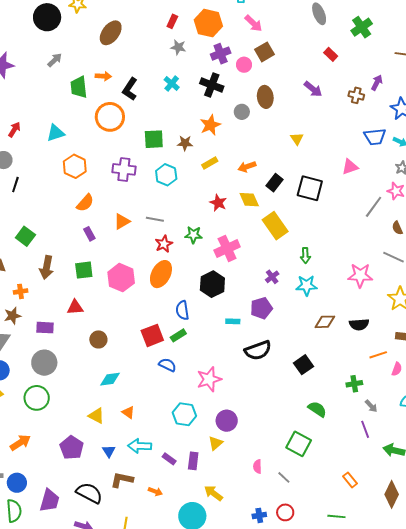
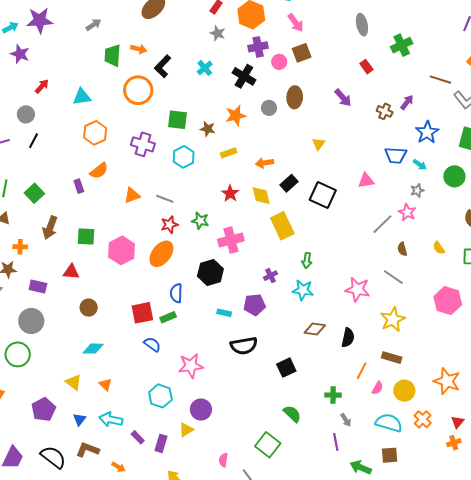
purple rectangle: (89, 234) -> (79, 186), moved
black semicircle: (359, 324) -> (348, 338), turned -84
orange line: (378, 355) -> (362, 371), turned -54

